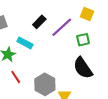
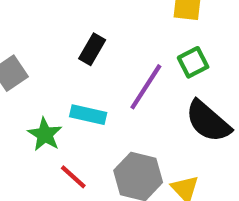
purple line: (62, 27) -> (146, 87), moved
cyan rectangle: (25, 43) -> (88, 115), moved

